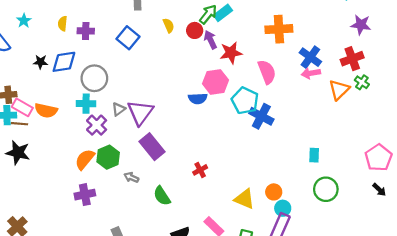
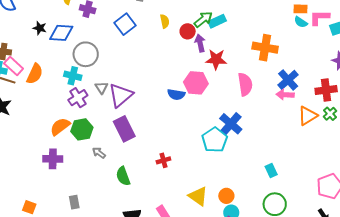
cyan pentagon: (245, 101) -> (215, 140), moved
gray triangle: (119, 109) -> (101, 88), turned -40
orange semicircle: (46, 111) -> (35, 74), turned -90
cyan rectangle: (314, 155) -> (271, 170), turned -40

